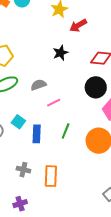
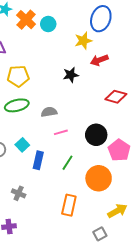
black star: (60, 53) -> (71, 75), moved
black circle: (96, 87) -> (96, 135), moved
orange rectangle: (51, 176) -> (69, 205), moved

